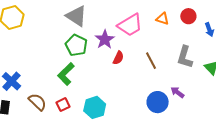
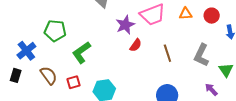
orange triangle: (163, 19) -> (186, 14), turned -32
green pentagon: (76, 45) -> (55, 31), moved, turned -30
purple arrow: (177, 92) -> (211, 90), moved

